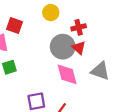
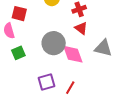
gray circle: (63, 47) -> (54, 43), moved

